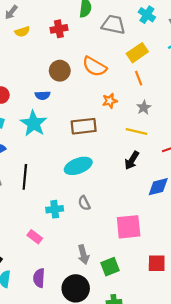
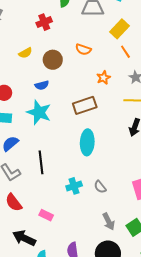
yellow semicircle: (22, 32) -> (25, 53), moved
orange semicircle: (94, 66) -> (83, 49), size x0.7
cyan ellipse: (78, 166) -> (87, 142), turned -55
gray semicircle: (84, 203) -> (100, 187), moved
pink rectangle: (35, 237) -> (46, 215), moved

